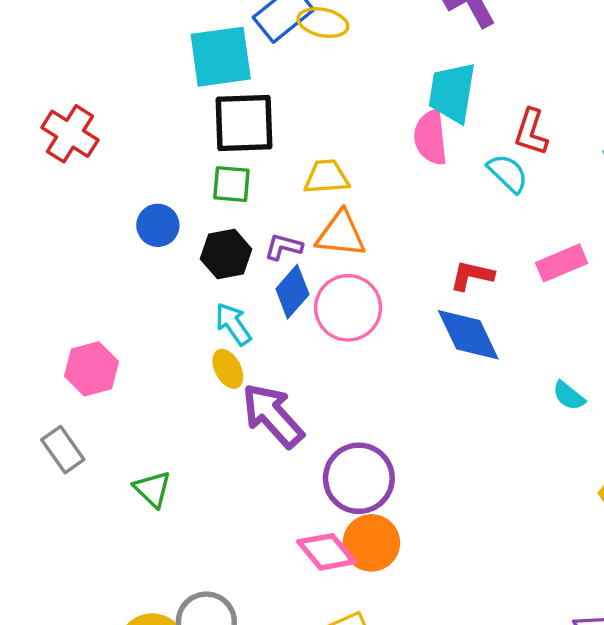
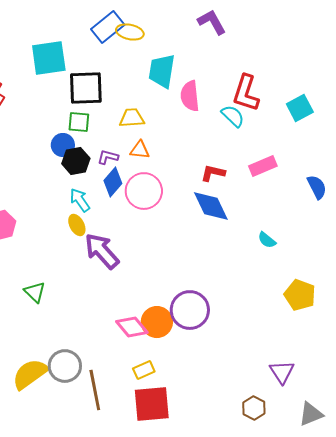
cyan square: (221, 57) -> (49, 58), moved
cyan trapezoid: (452, 93) -> (162, 71), moved
red L-shape: (531, 132) -> (246, 93), size x1.4
blue circle: (158, 225) -> (63, 145), moved
orange triangle: (341, 234) -> (140, 150), size x0.7
purple circle: (359, 478) -> (190, 310), moved

